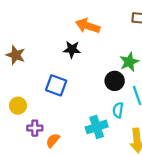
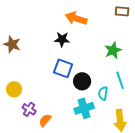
black circle: (115, 81) -> (82, 81), moved
blue square: (56, 85) -> (63, 68), moved
purple cross: (35, 128) -> (29, 109), turned 32

